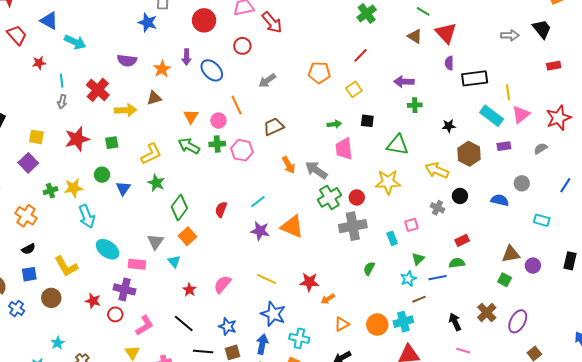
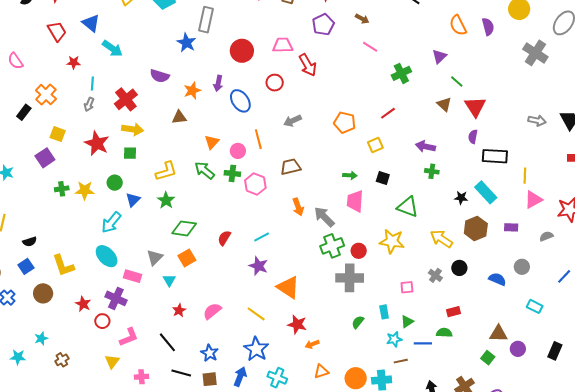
yellow arrow: (126, 110) -> (133, 129), moved
cyan rectangle: (492, 116) -> (486, 192), moved
red star: (77, 139) -> (97, 143), turned 30
green diamond: (179, 207) -> (184, 228), turned 50
orange cross: (26, 216) -> (46, 95), moved
cyan arrow: (87, 216) -> (111, 222), moved, turned 50
orange triangle: (292, 227) -> (288, 287), moved
cyan rectangle: (392, 238) -> (384, 312), moved
blue square: (29, 274) -> (26, 266), turned -35

